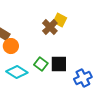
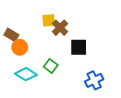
yellow square: (60, 20) -> (49, 20), moved, turned -32
black square: (59, 64) -> (79, 47), moved

